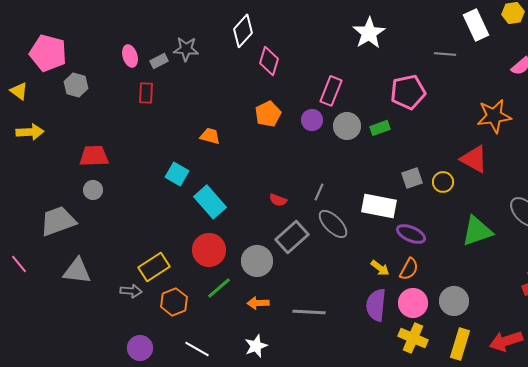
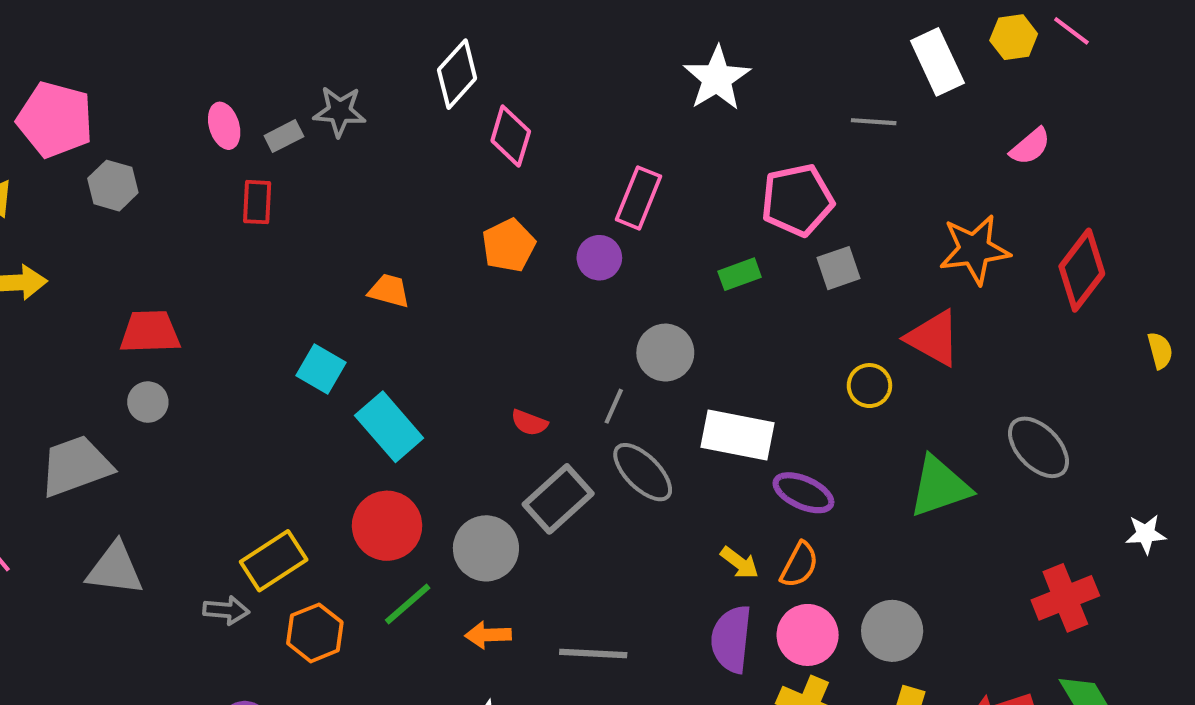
gray circle: (347, 126) -> (665, 353), moved
gray square: (412, 178) -> (839, 268), moved

